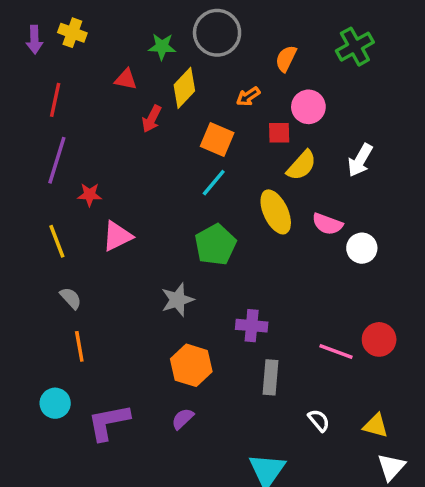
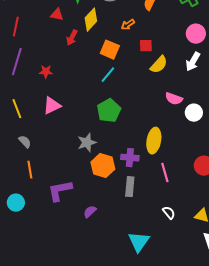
pink circle: (308, 107) -> (196, 34), moved
red star: (90, 195) -> (46, 72), moved
yellow ellipse: (276, 212) -> (154, 141), moved, turned 35
pink line: (336, 351) -> (165, 173), moved, turned 54
orange hexagon: (191, 365) -> (103, 166), moved
gray rectangle: (271, 377) -> (130, 187), moved
purple L-shape: (109, 422) -> (60, 191), moved

